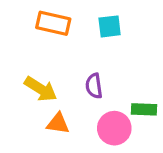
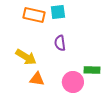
cyan square: (110, 26) -> (58, 12), moved
purple semicircle: (94, 86) -> (60, 43), moved

